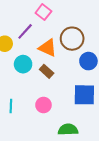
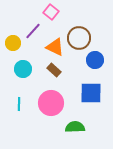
cyan circle: (23, 64) -> (23, 69), moved
pink circle: (43, 105) -> (51, 103), size x1.6

